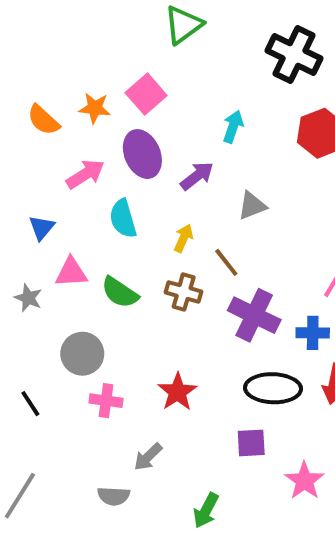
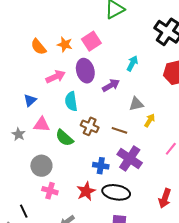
yellow arrow: (183, 238) -> (150, 120), moved
brown line: (226, 262) -> (119, 130), turned -42
brown cross: (184, 292) -> (90, 126), moved
blue cross: (313, 333) -> (101, 166), moved
black ellipse: (273, 388) -> (116, 192), moved
black line: (30, 404) -> (24, 211), moved

